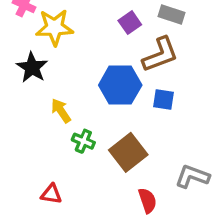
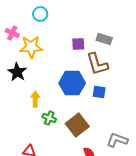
purple square: (130, 23) -> (78, 44), turned 32
brown L-shape: (160, 55) -> (97, 64), turned 95
yellow arrow: (61, 111) -> (35, 99), turned 35

